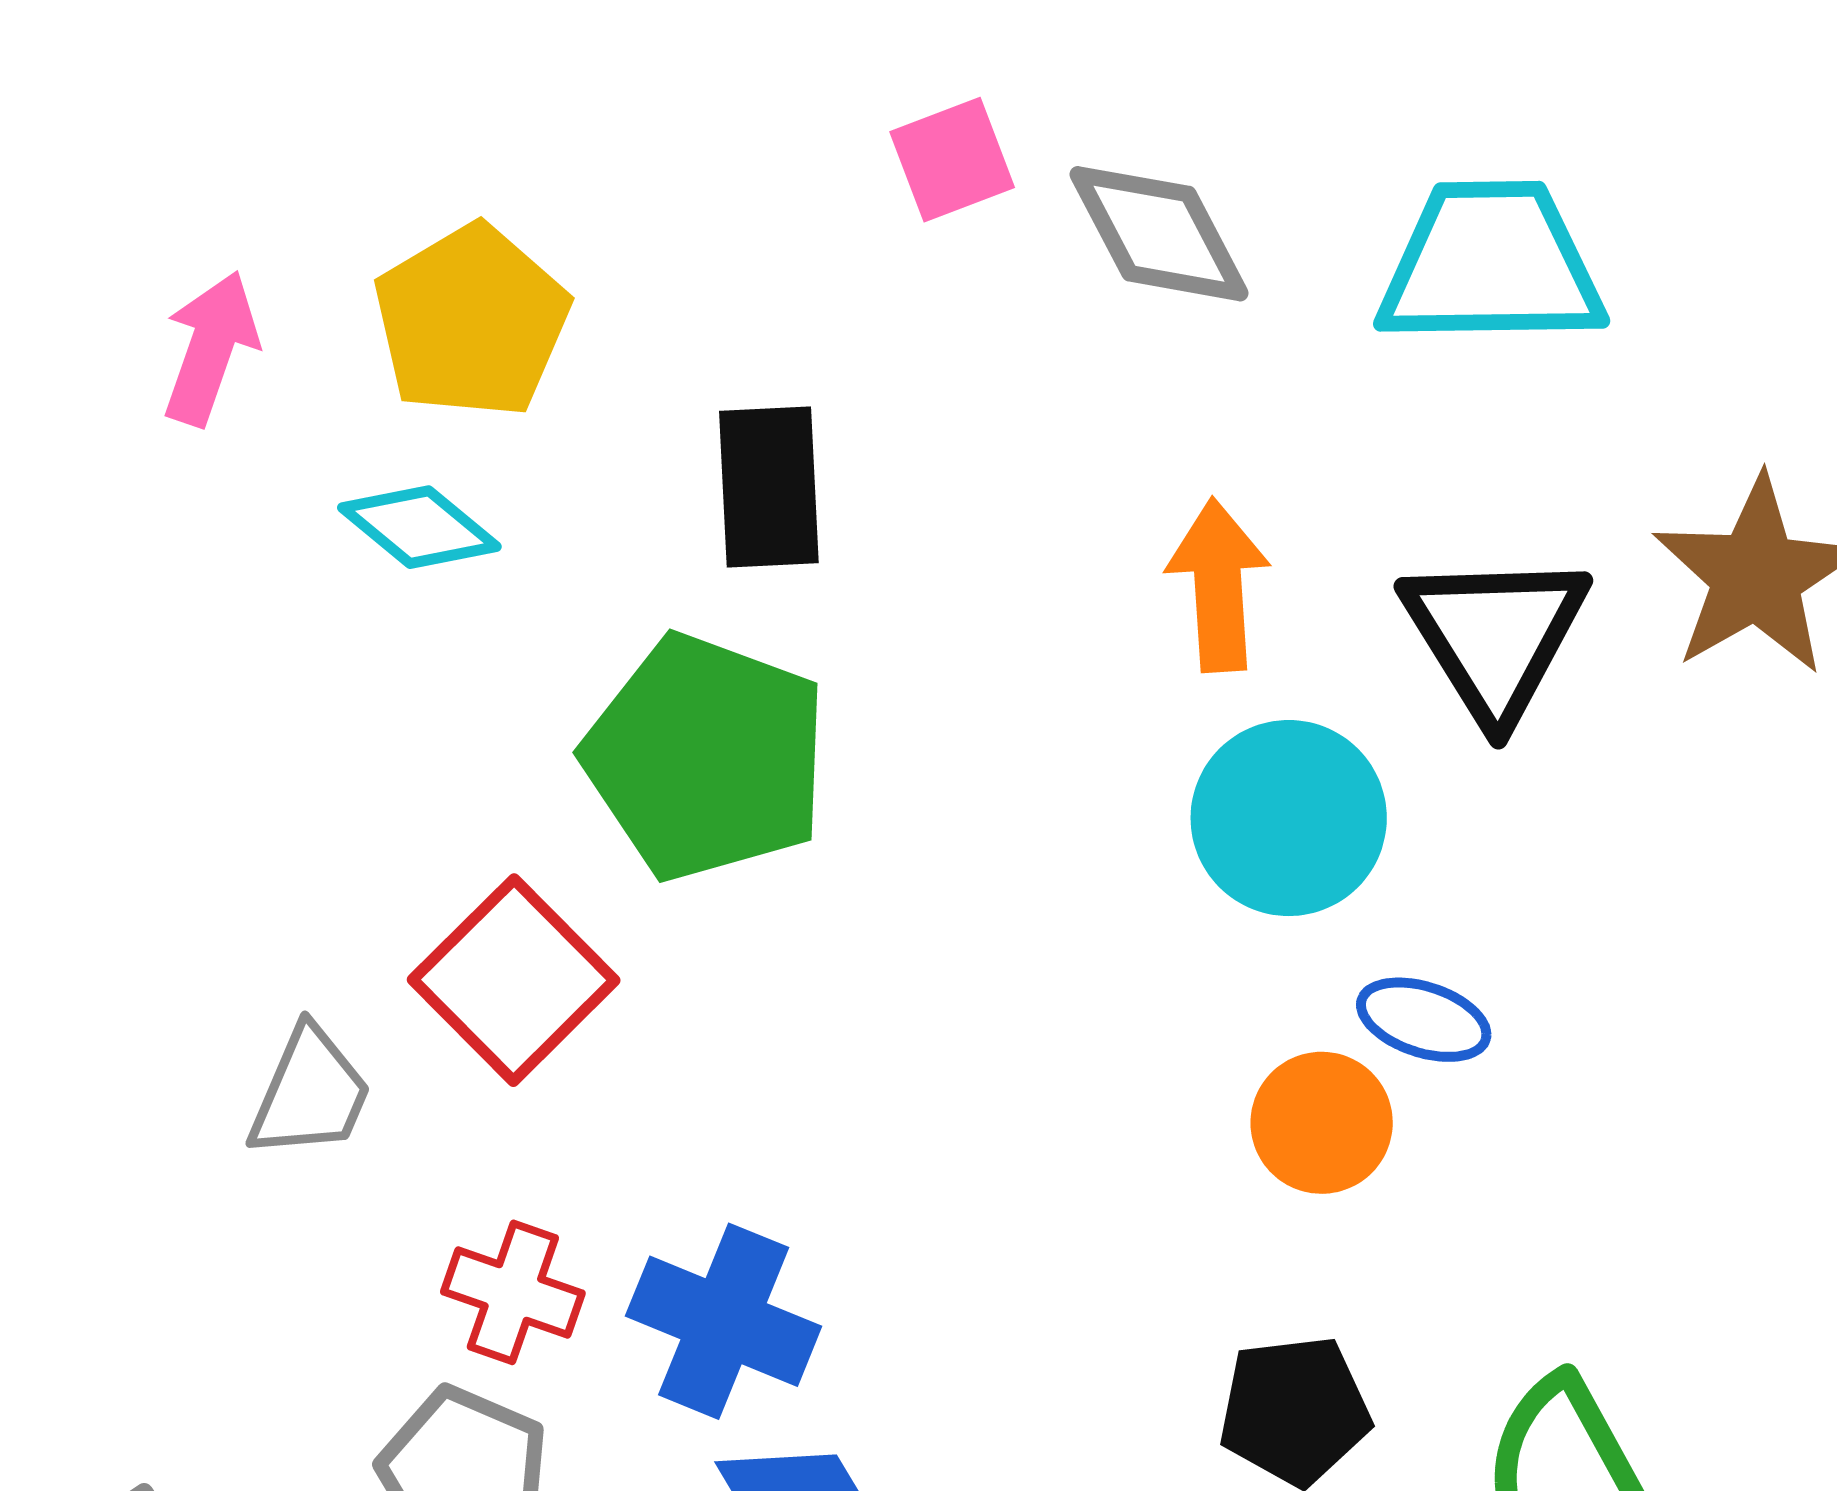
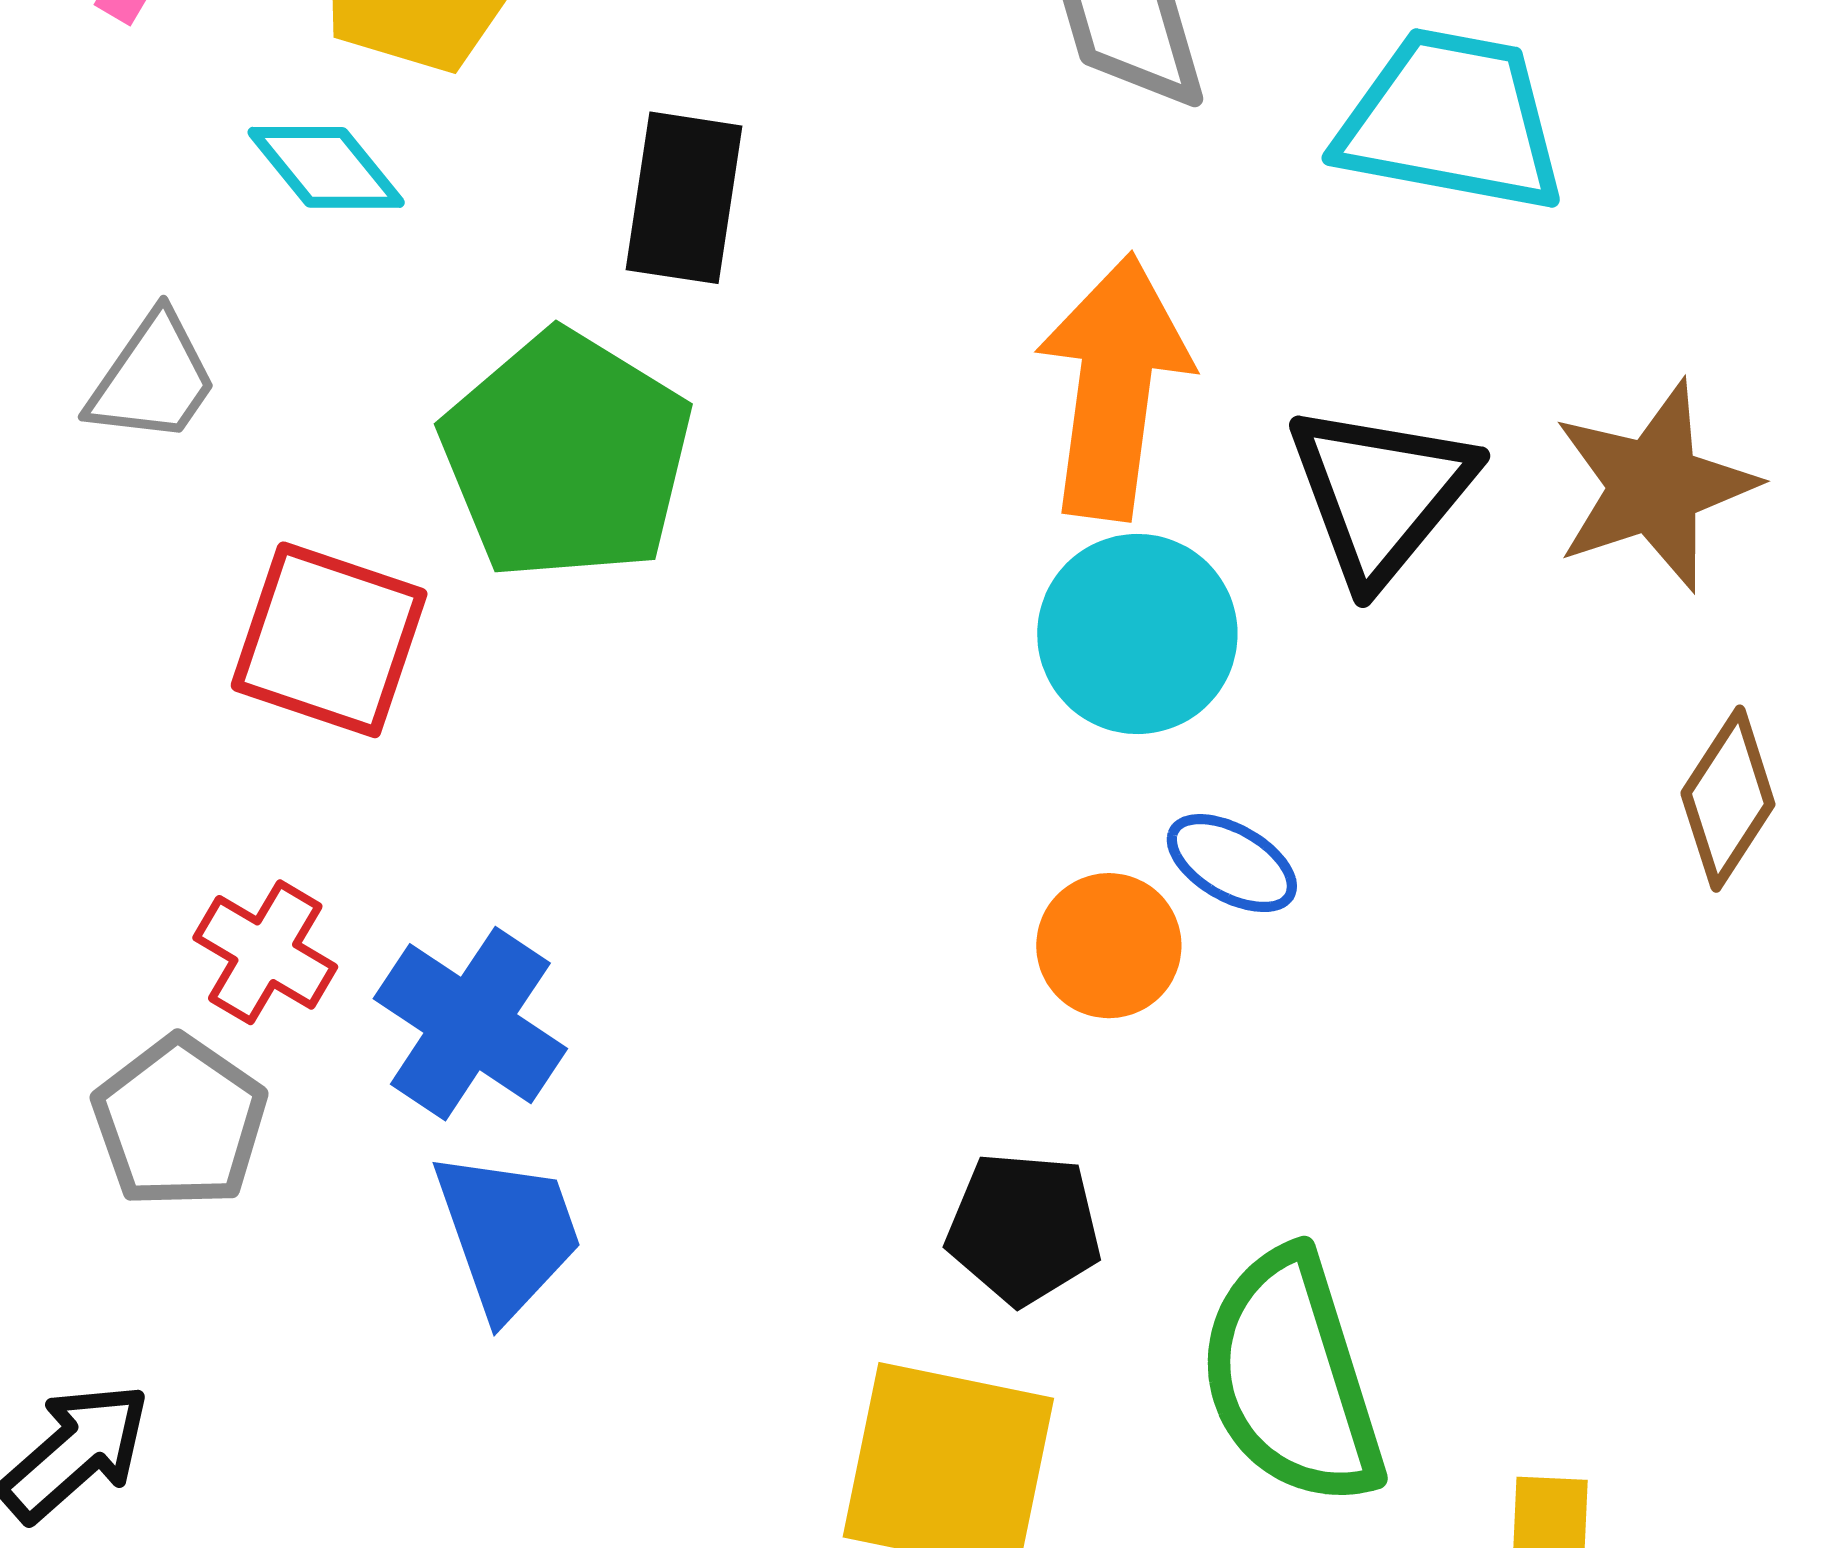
orange arrow: (1218, 585) -> (1114, 387), size x1.5
red square: (514, 980) -> (329, 640), turned -38
gray trapezoid: (310, 1093) -> (153, 379), moved

